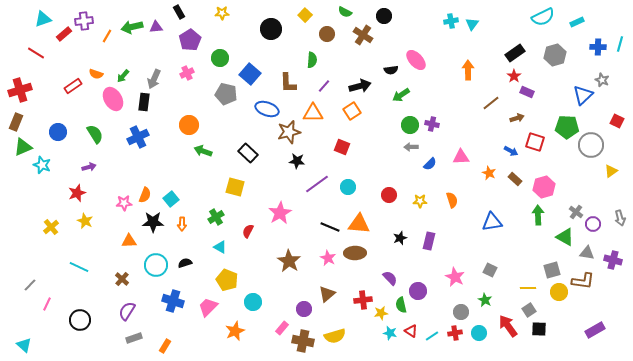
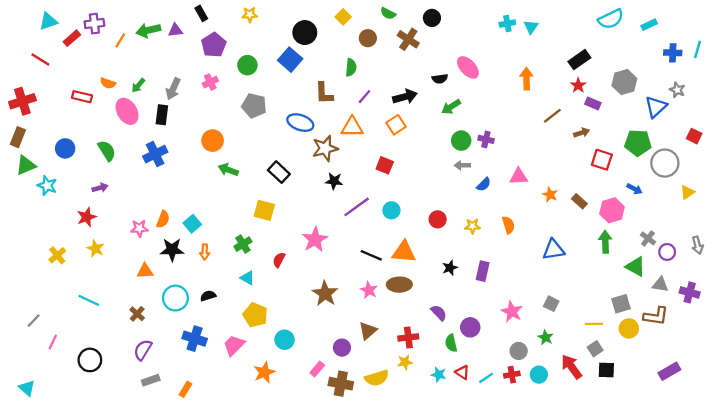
gray hexagon: (555, 55) -> (624, 82), moved
blue square: (250, 74) -> (290, 60), moved
red rectangle: (73, 86) -> (82, 97), turned 48
blue arrow: (511, 151) -> (634, 189), moved
yellow star: (381, 313) -> (405, 362), moved

